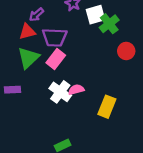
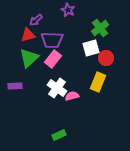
white square: (96, 15) -> (91, 48), moved
red circle: (126, 51) -> (106, 58), moved
pink semicircle: (76, 90) -> (72, 96), moved
yellow rectangle: (107, 107) -> (98, 82), moved

